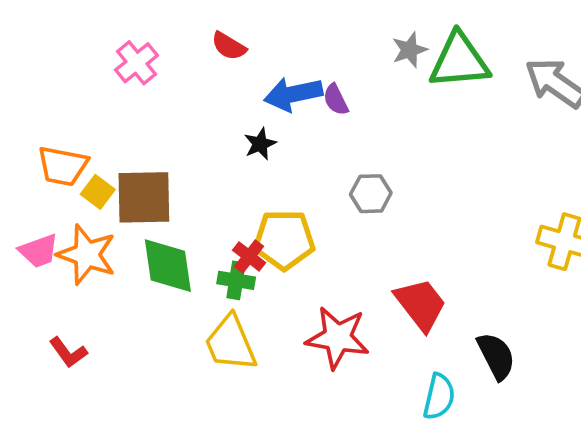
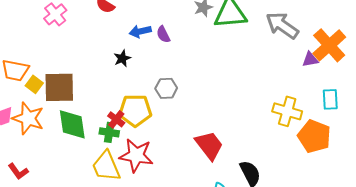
blue arrow: (293, 94) -> (140, 31), size x0.7
gray hexagon: (371, 194) -> (166, 88), moved
red star: (338, 338) -> (136, 155), moved

